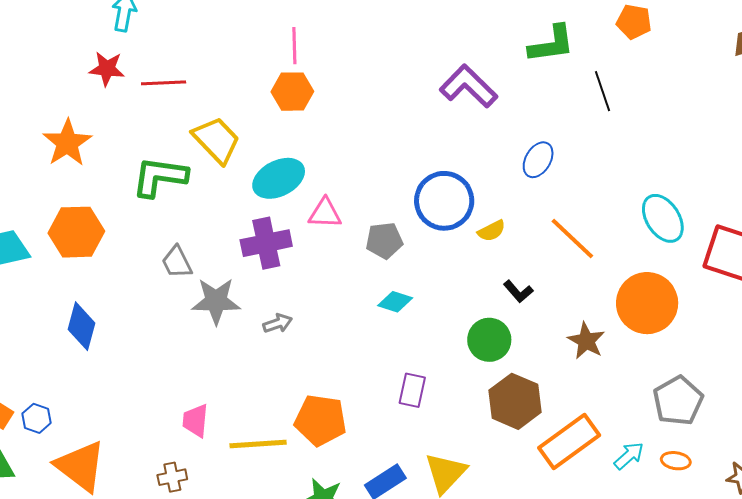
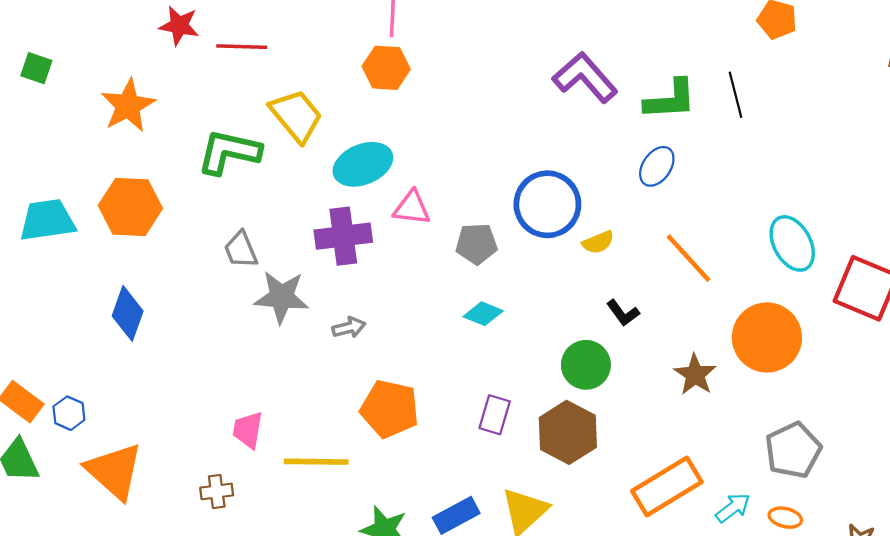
green L-shape: (551, 44) -> (670, 100), moved
brown hexagon: (515, 401) -> (568, 432), moved
orange pentagon: (321, 420) -> (390, 409), moved

